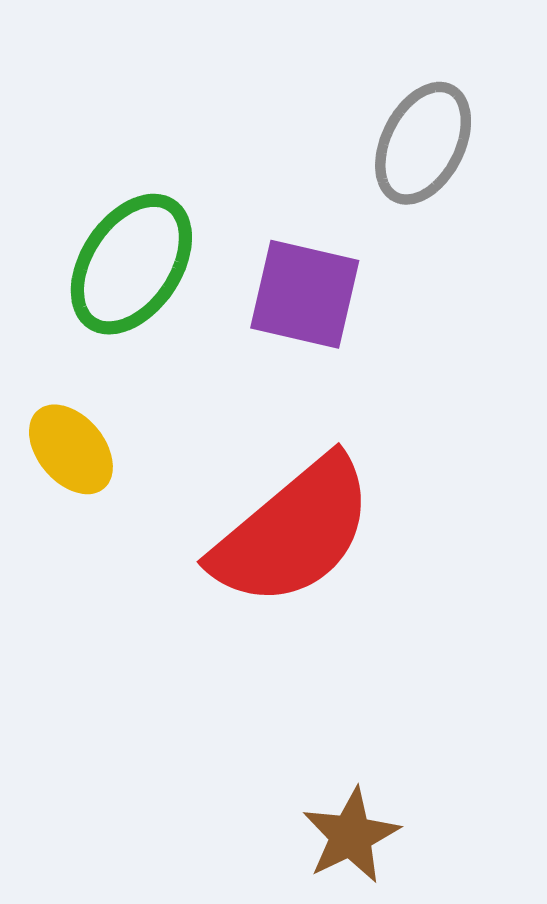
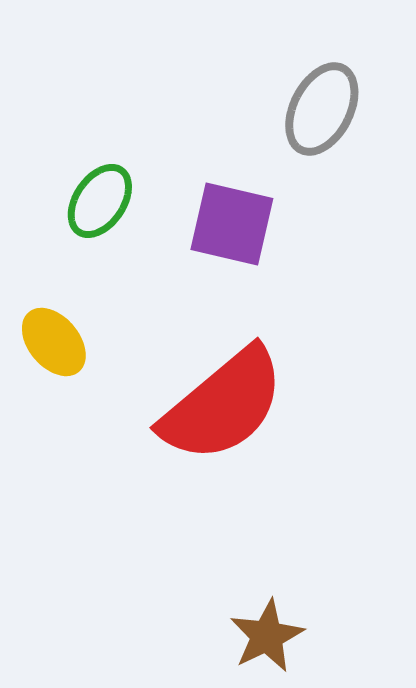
green ellipse: (131, 264) -> (100, 201), size x0.7

